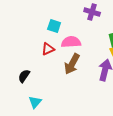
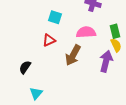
pink semicircle: (71, 42) -> (86, 32), moved

